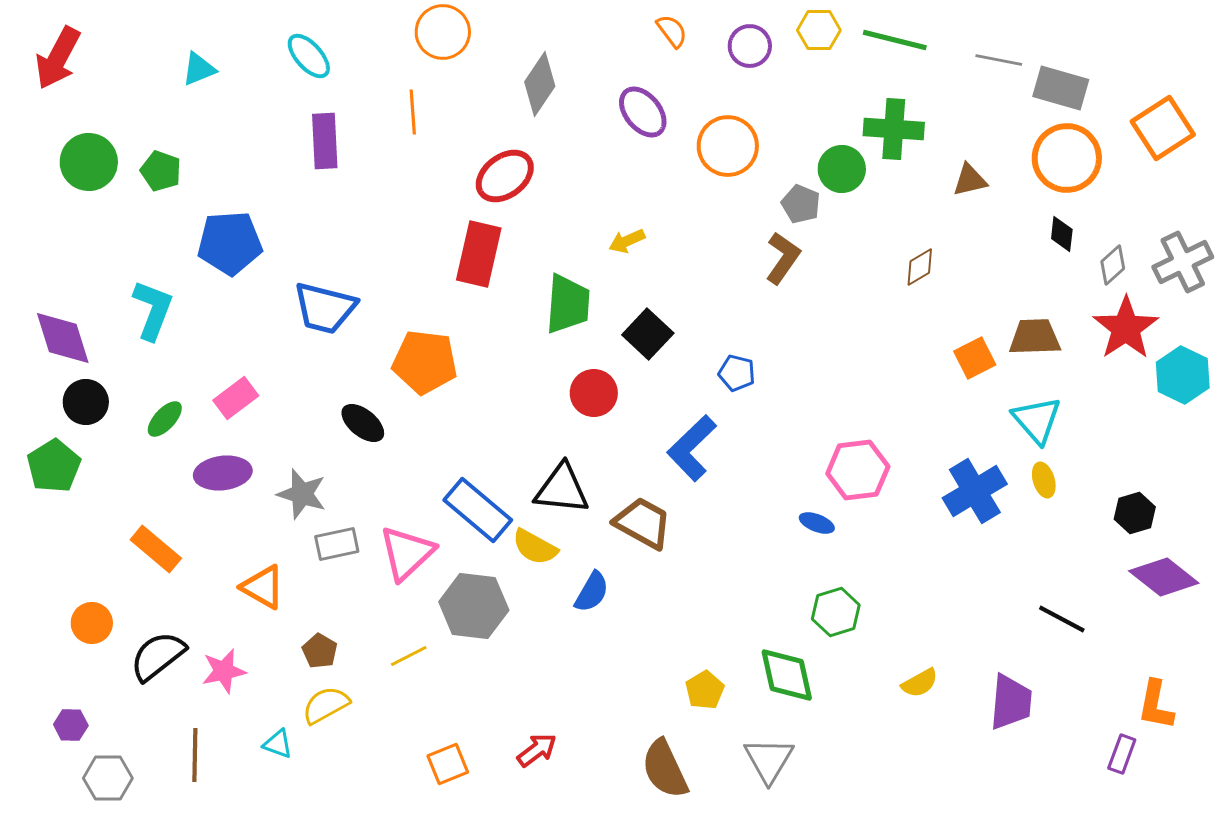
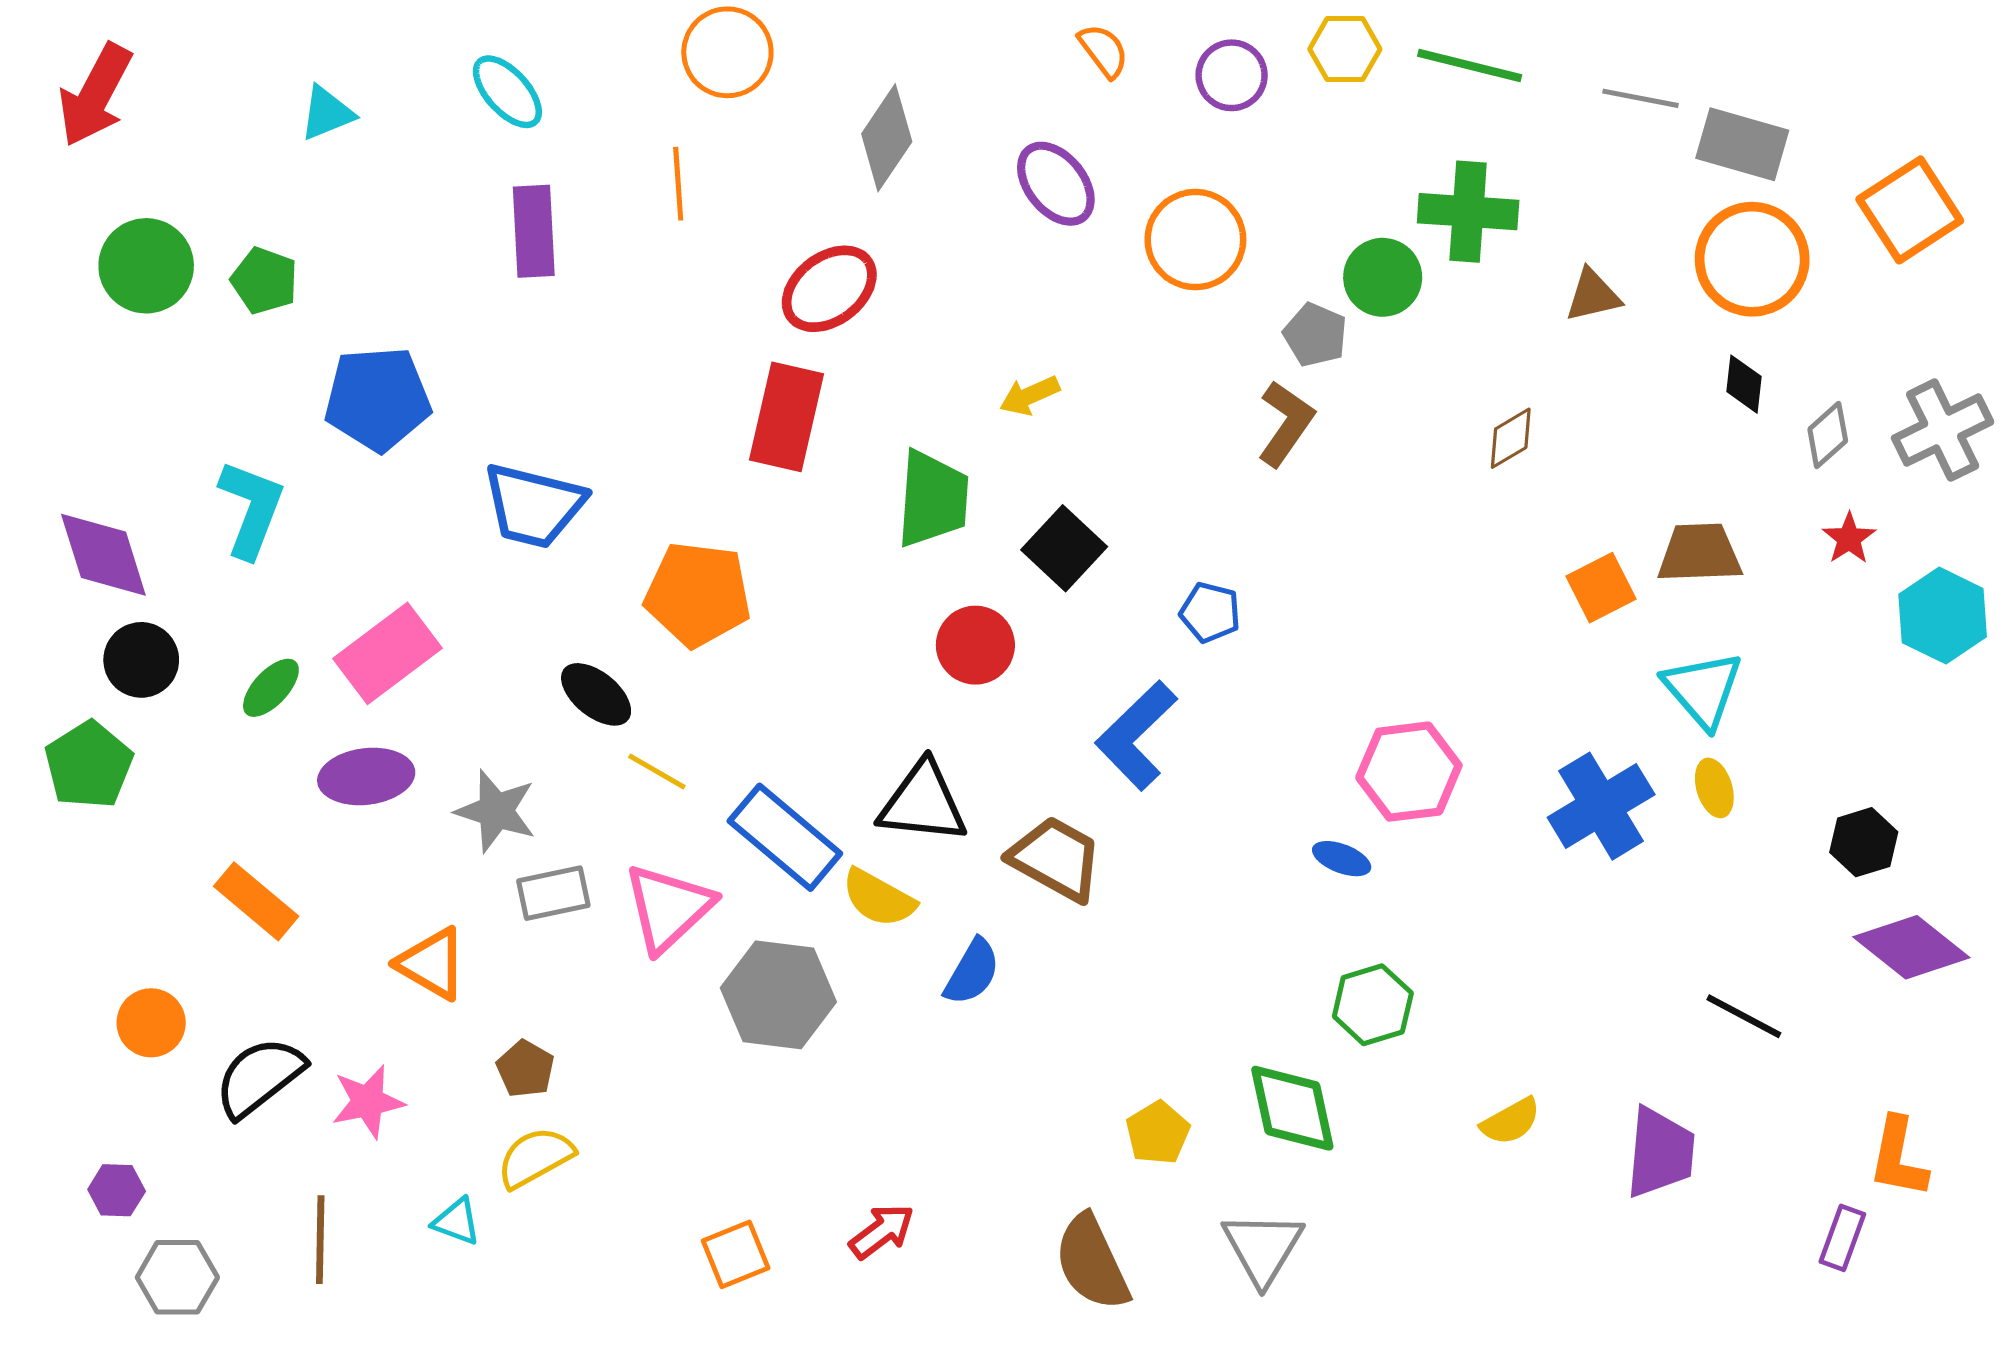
red star: (1126, 328) -> (1849, 538), size x0.5
pink rectangle: (236, 398) -> (388, 653), size x1.4
yellow line: (409, 656) -> (657, 772), moved, turned 57

